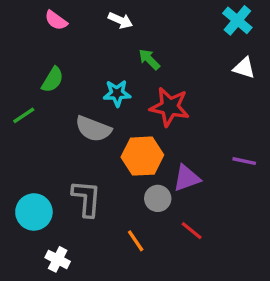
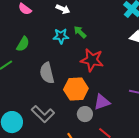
cyan star: (117, 93) -> (61, 36), moved
gray semicircle: (93, 129) -> (47, 73), turned 55
gray L-shape: (86, 198) -> (43, 114), turned 130

